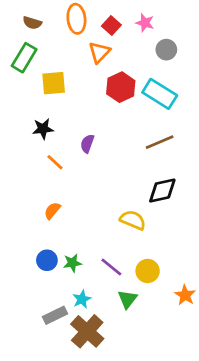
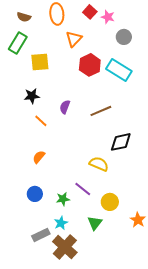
red square: (111, 25) -> (90, 12), moved
brown line: (160, 142) -> (101, 111), moved
green star: (72, 263) -> (63, 199), moved
purple line: (111, 267) -> (83, 189), moved

